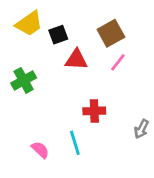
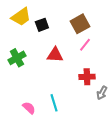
red triangle: (76, 60) -> (55, 55), moved
red cross: (94, 111) -> (87, 77), moved

